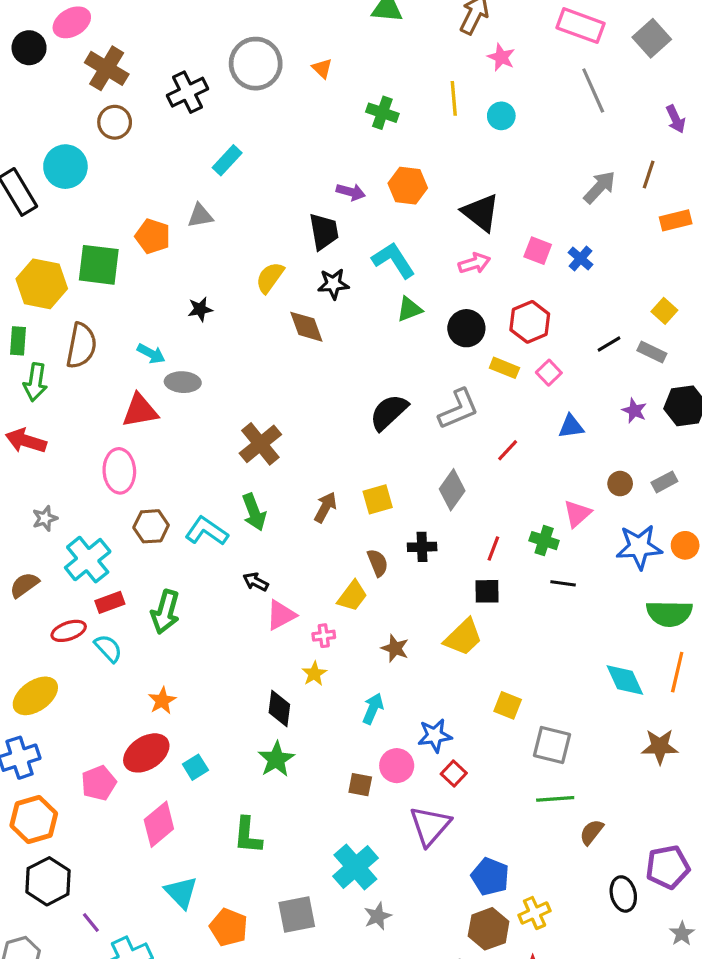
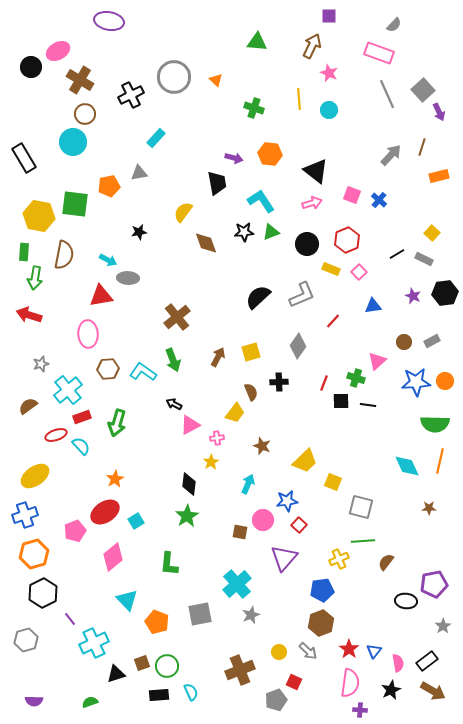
gray square: (652, 38) -> (423, 90), moved
cyan circle: (65, 167) -> (73, 142), moved
orange pentagon: (153, 236) -> (109, 186), turned -30
black star: (333, 284) -> (244, 232), moved
black square: (487, 591) -> (341, 401), moved
yellow trapezoid: (463, 637) -> (305, 461), moved
brown star: (660, 747) -> (429, 508), size x0.6
blue pentagon: (490, 877) -> (322, 590), turned -30
black ellipse: (623, 894) -> (406, 601), turned -70
yellow cross: (535, 913) -> (339, 559), moved

